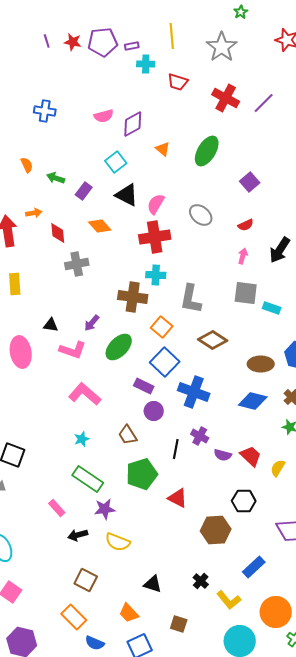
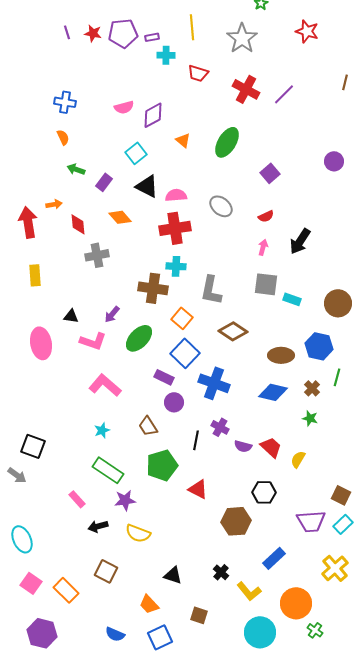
orange semicircle: (27, 165) -> (63, 137), moved
pink semicircle: (156, 204) -> (176, 195), turned 55
orange rectangle: (74, 617) -> (66, 590), moved

